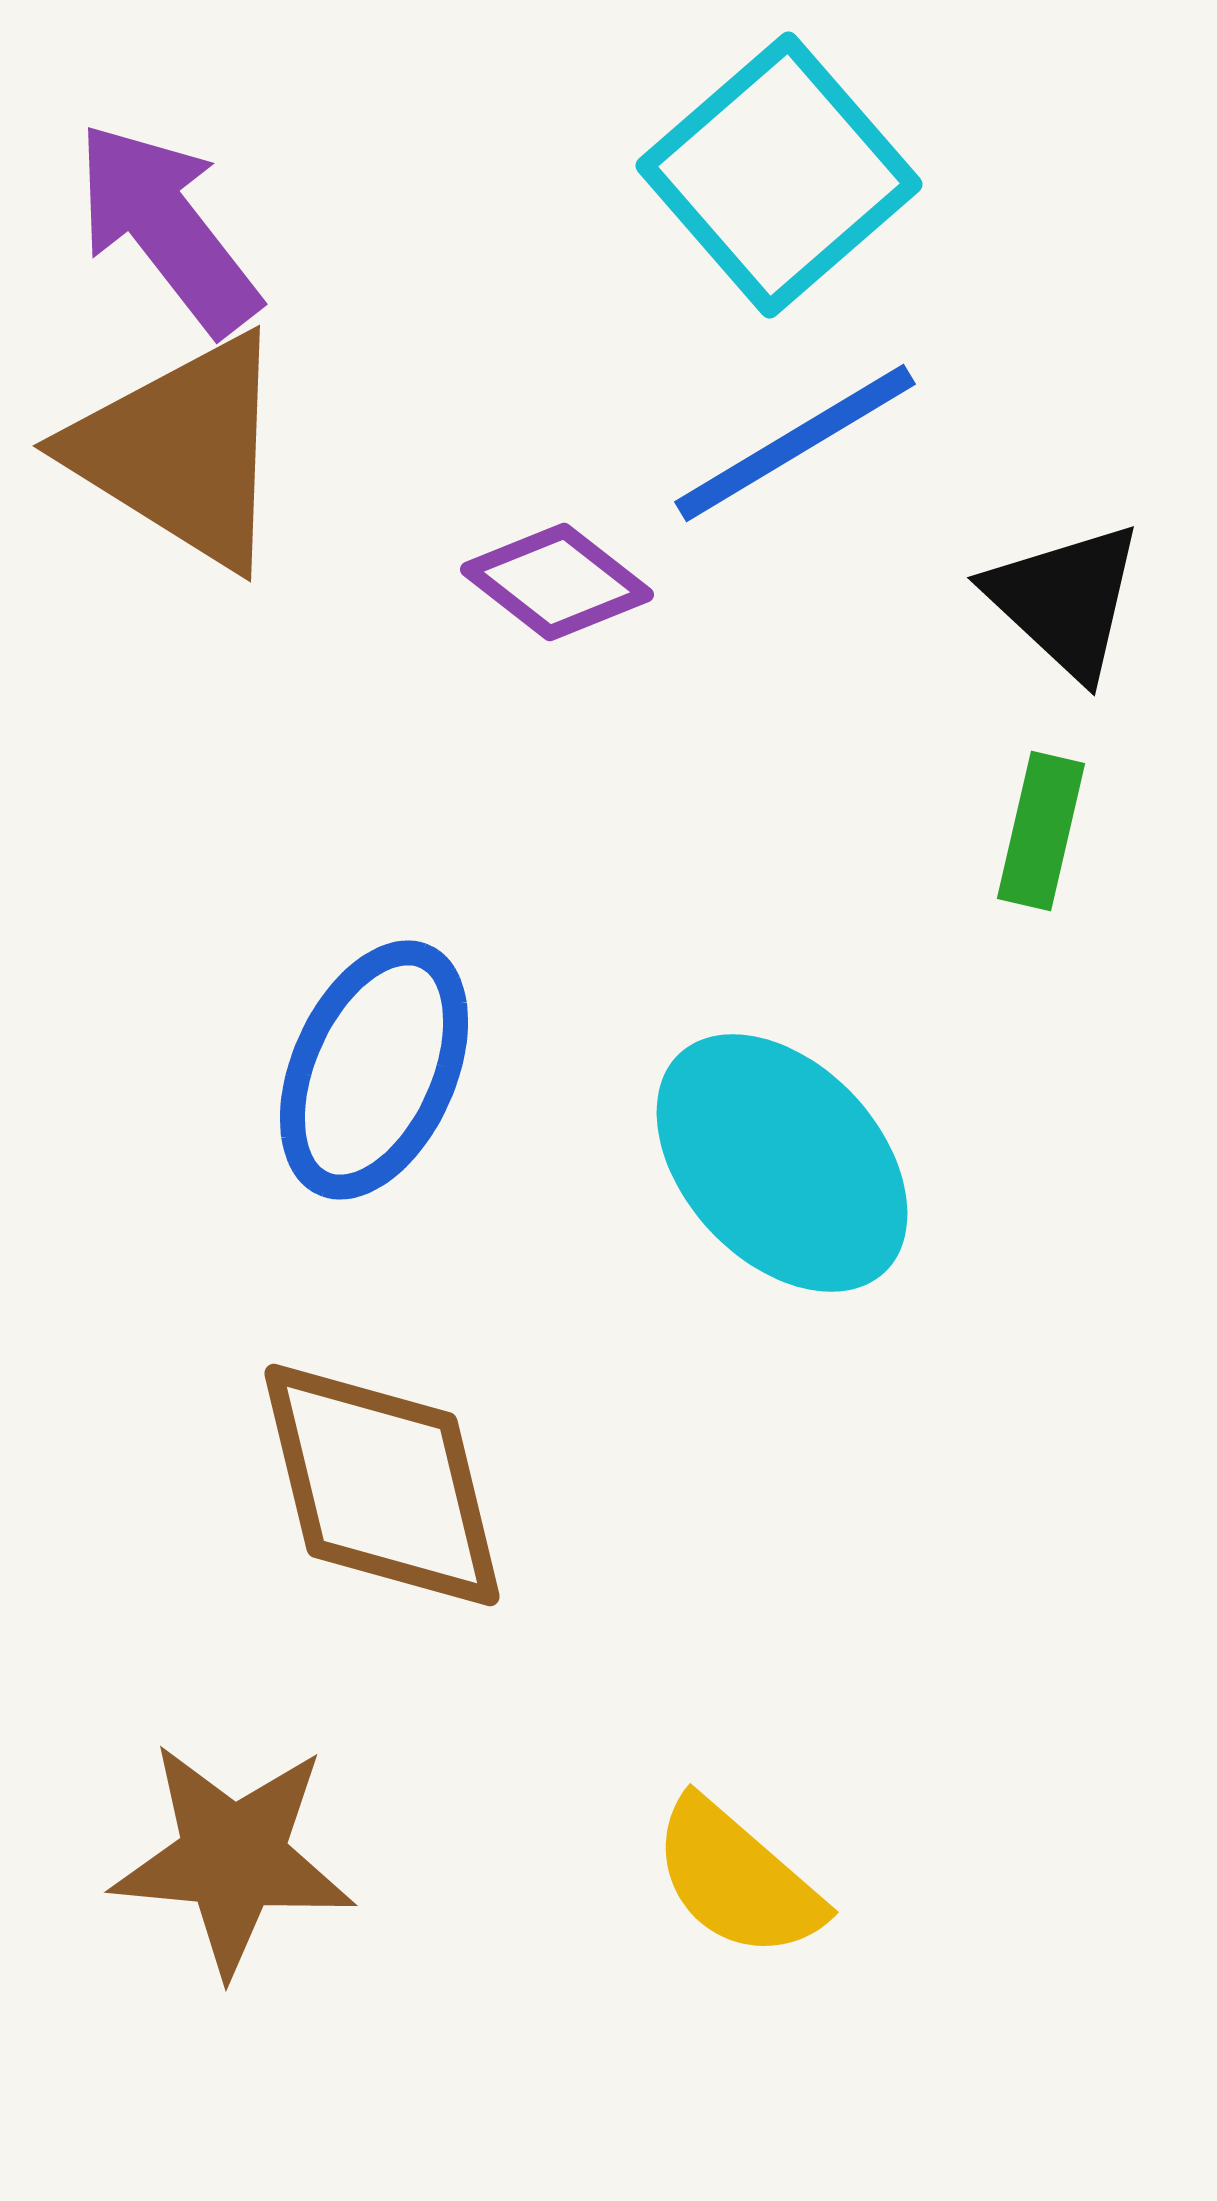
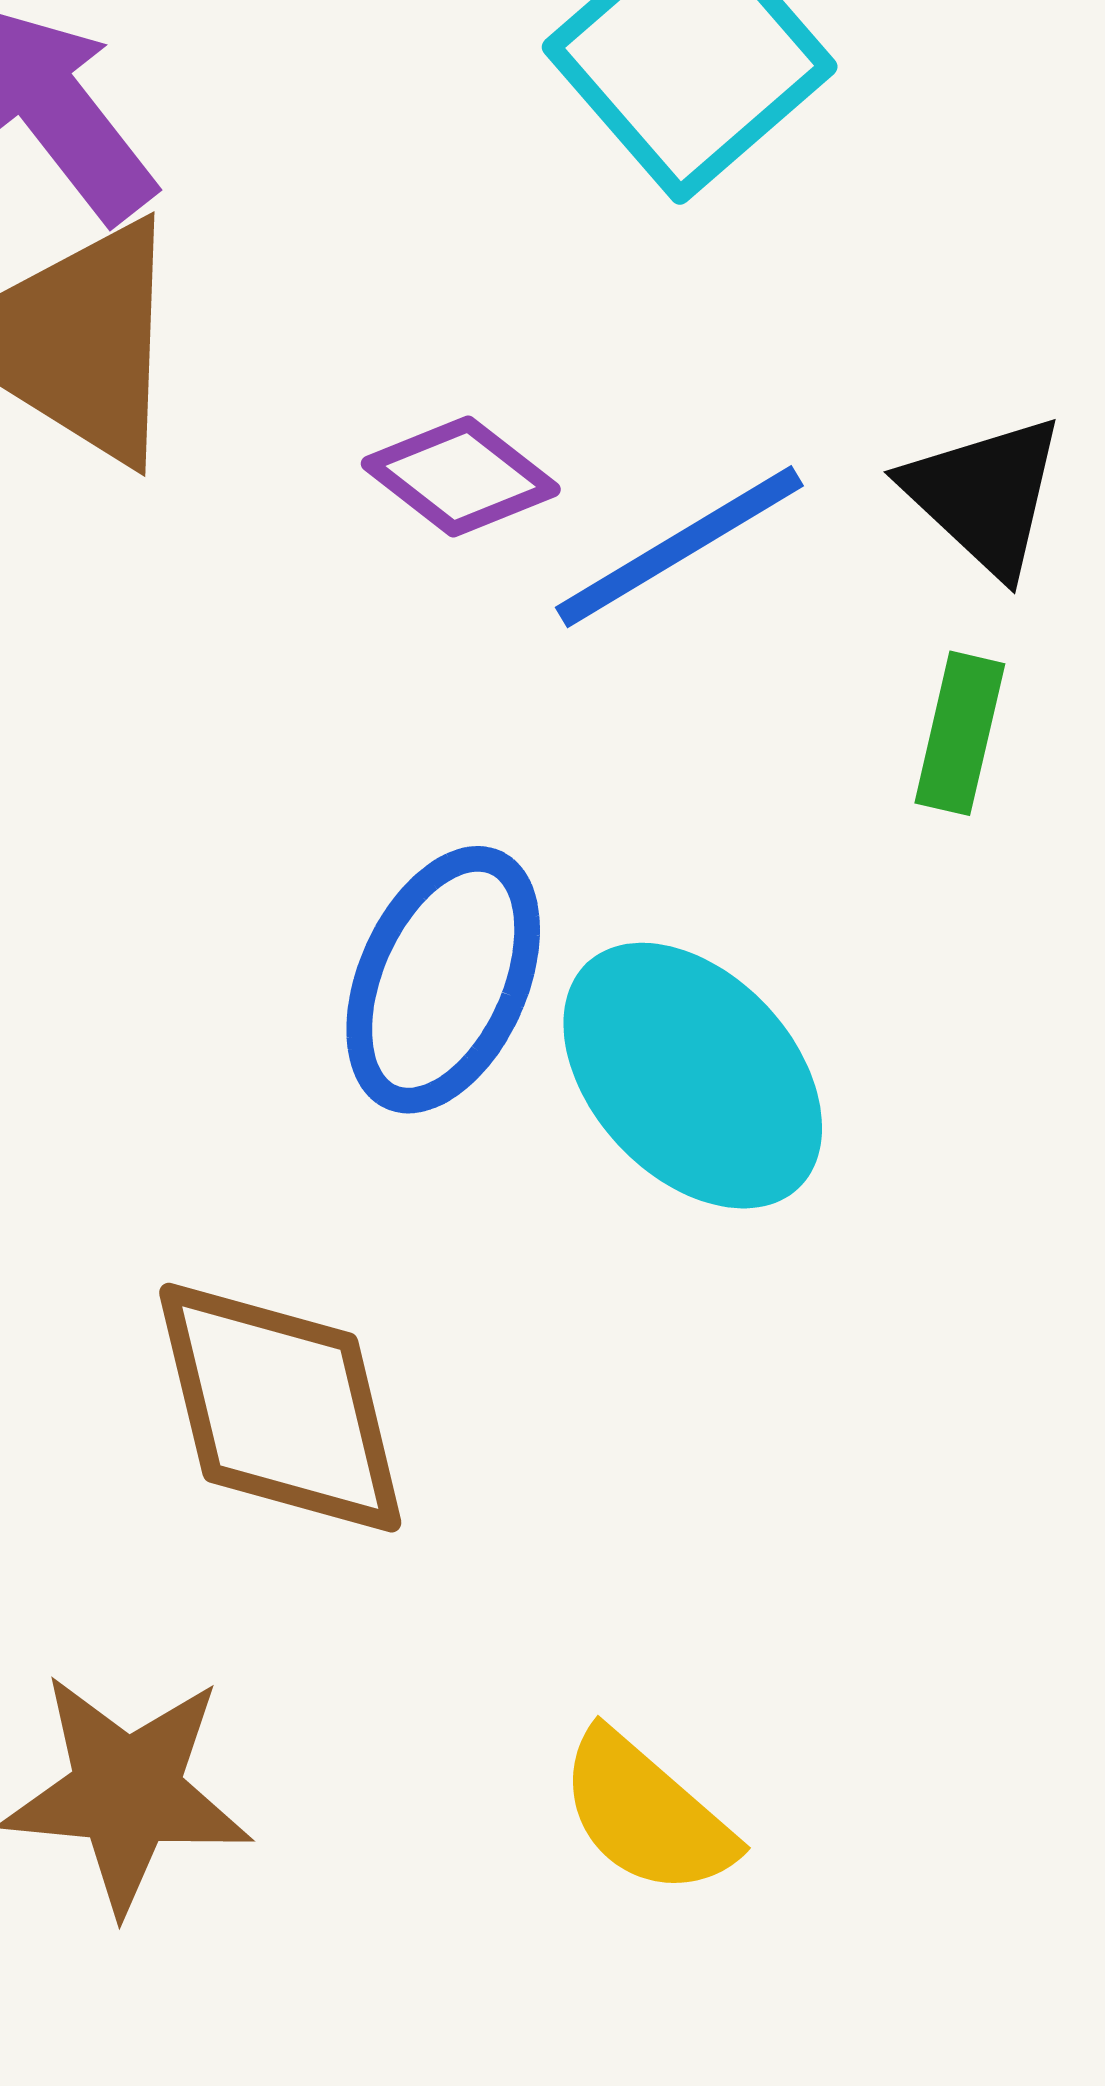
blue line: (795, 443) -> (679, 547), moved
blue ellipse: (374, 1070) -> (443, 980), moved

